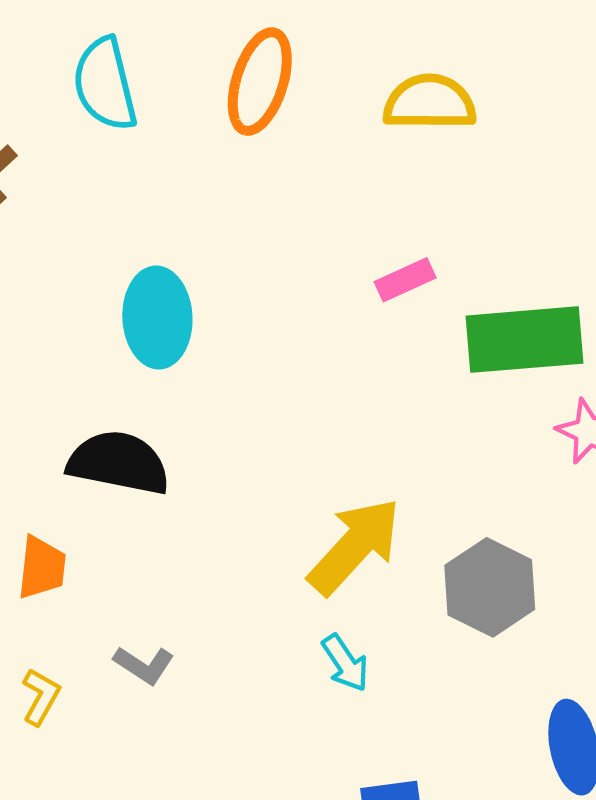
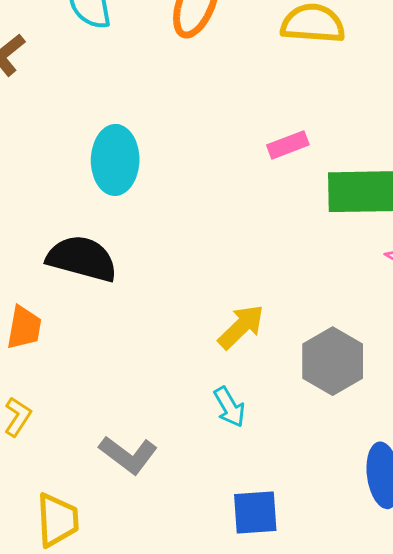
yellow arrow: (355, 546) -> (241, 327), size x0.7
gray L-shape: (144, 665) -> (128, 455), moved, size x1.4

